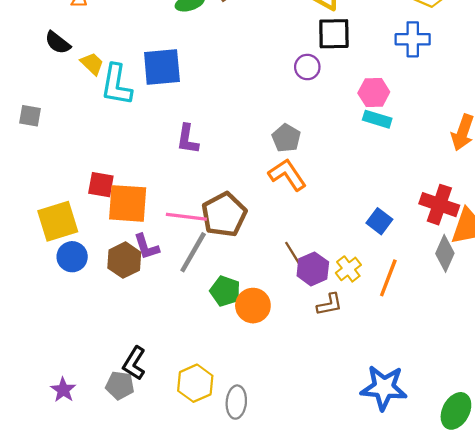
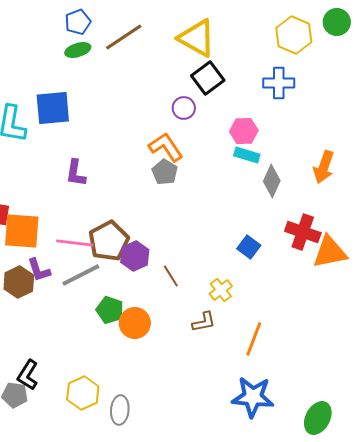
black square: (334, 34) -> (208, 78), turned -36
orange L-shape: (287, 175) -> (166, 147), moved
gray line: (193, 252) -> (81, 275), turned 33
gray diamond: (445, 253) -> (272, 181), moved
purple hexagon: (313, 269) -> (135, 256), moved
orange line: (388, 278) -> (254, 339), moved

